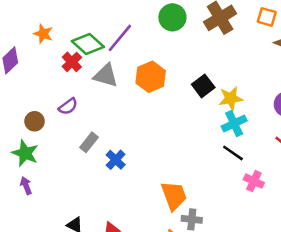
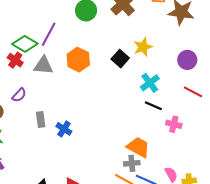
yellow star: (231, 98) -> (143, 47), moved
gray rectangle: (89, 142) -> (41, 120), turned -35
orange trapezoid: (174, 196) -> (138, 147), moved, turned -30

